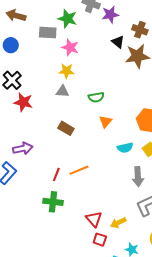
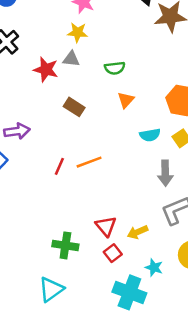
red star: (23, 102) -> (46, 70), moved
green cross: (53, 202) -> (65, 245), moved
red square: (100, 240) -> (113, 253), turned 32

